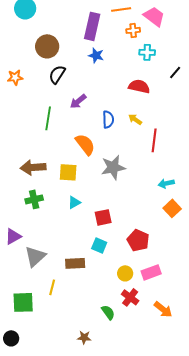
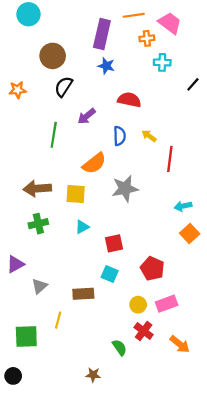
red semicircle: (139, 86) -> (129, 100), moved
orange semicircle: (85, 144) -> (94, 163), turned 90
gray triangle: (35, 256) -> (39, 286), size x0.7

